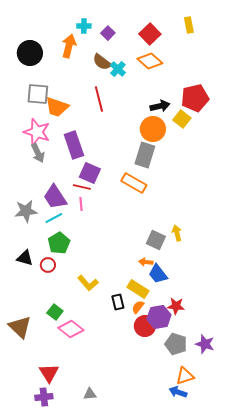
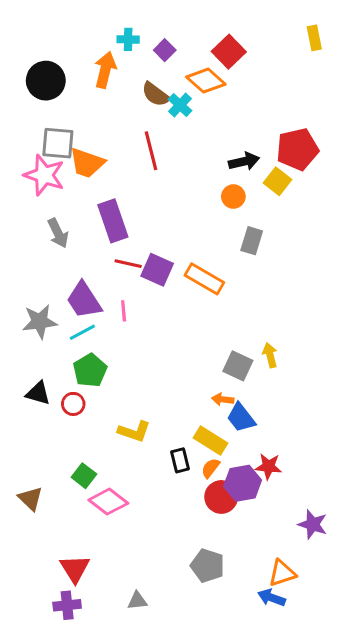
yellow rectangle: (189, 25) -> (314, 38), moved
orange diamond: (150, 61) -> (206, 81), moved
orange circle: (153, 129) -> (233, 197), size x0.6
pink star: (37, 132) -> (44, 175), moved
gray rectangle: (145, 155) -> (252, 241), moved, size x0.7
purple square: (90, 173) -> (157, 270), moved
red line: (82, 187) -> (128, 264), moved
yellow L-shape: (88, 283) -> (134, 431), turned -30
brown triangle: (20, 327) -> (31, 499), size x0.7
gray pentagon: (176, 344) -> (207, 566), moved

